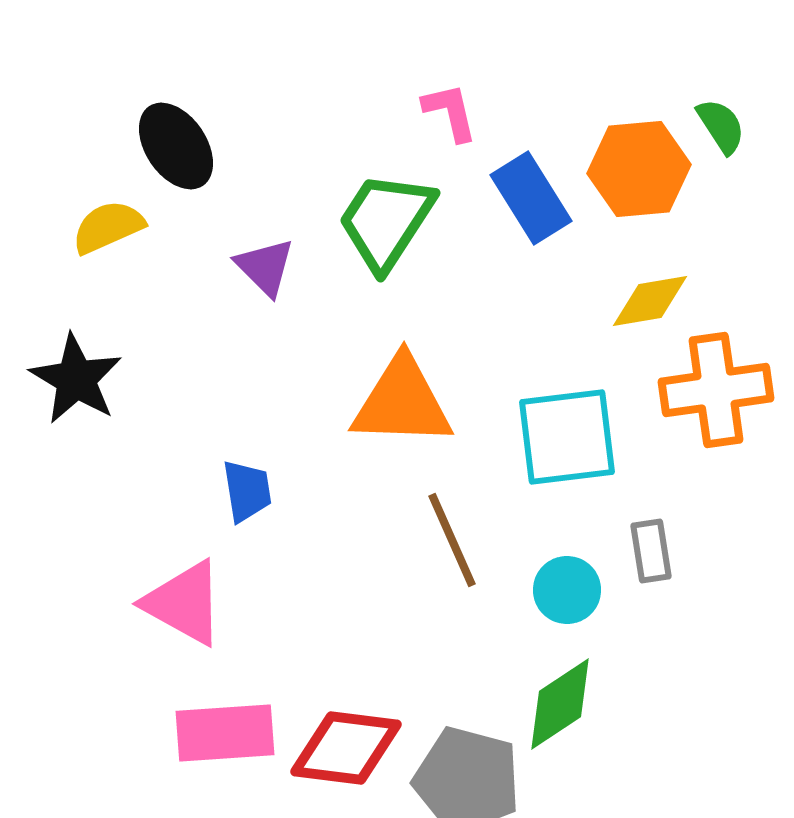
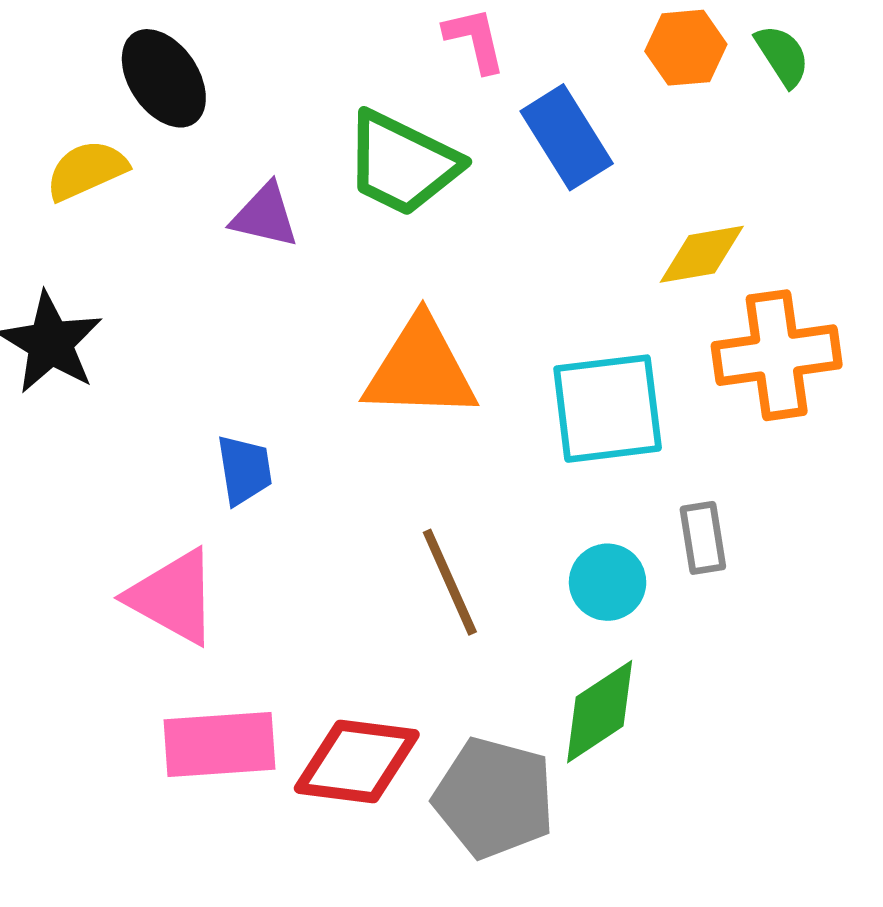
orange hexagon: (639, 169) -> (686, 48), moved, size x0.7
green trapezoid: (386, 221) -> (402, 163), turned -97
purple triangle: (265, 267) -> (265, 216), turned -32
brown line: (452, 540) -> (450, 582), moved

